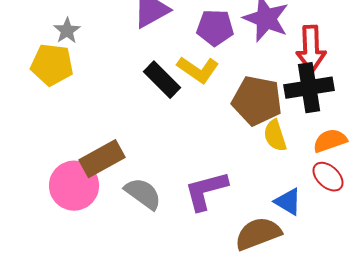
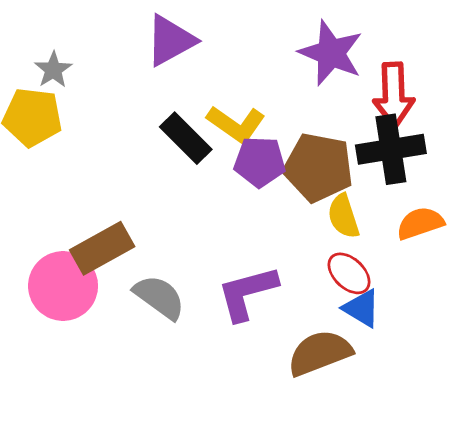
purple pentagon: (215, 28) -> (260, 162), moved
red ellipse: (328, 177) -> (349, 273), moved

